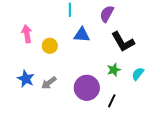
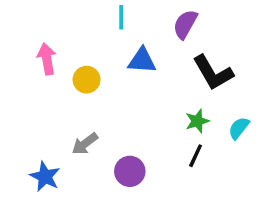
blue star: (26, 79) -> (45, 177), moved
purple circle: (87, 88) -> (130, 171), moved, size x0.7
black line: (112, 101) -> (196, 156), moved

